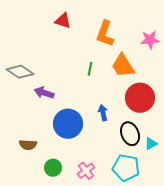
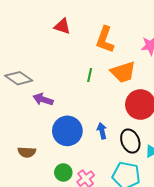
orange trapezoid: (123, 66) -> (123, 72), turned -76
blue arrow: (103, 113) -> (102, 131), moved
green circle: (53, 168) -> (63, 172), moved

